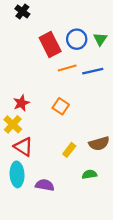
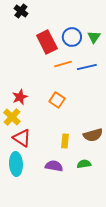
yellow rectangle: (69, 150) -> (65, 141), turned -32
purple semicircle: (45, 185) -> (54, 166), moved

